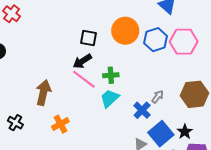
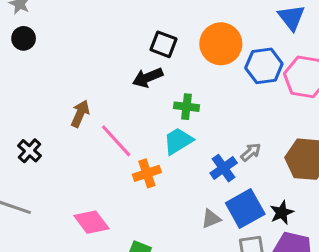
pink line: (84, 79) -> (116, 141), moved
brown arrow: (43, 93) -> (80, 114), size x0.7
orange cross: (60, 124) -> (147, 173), moved

